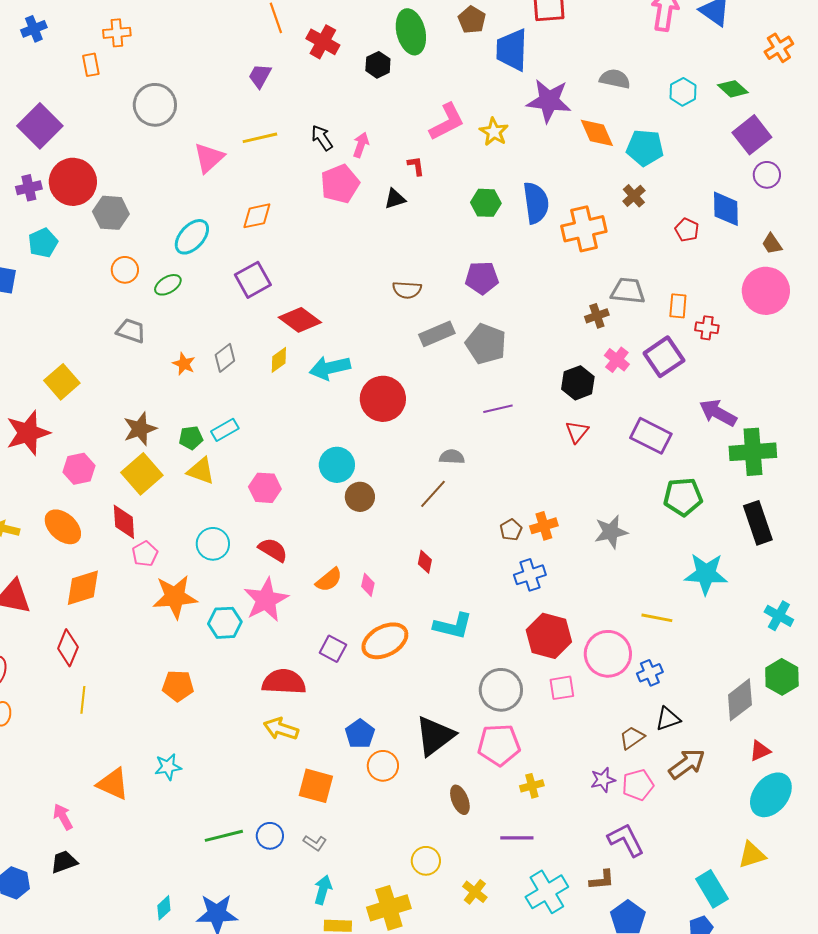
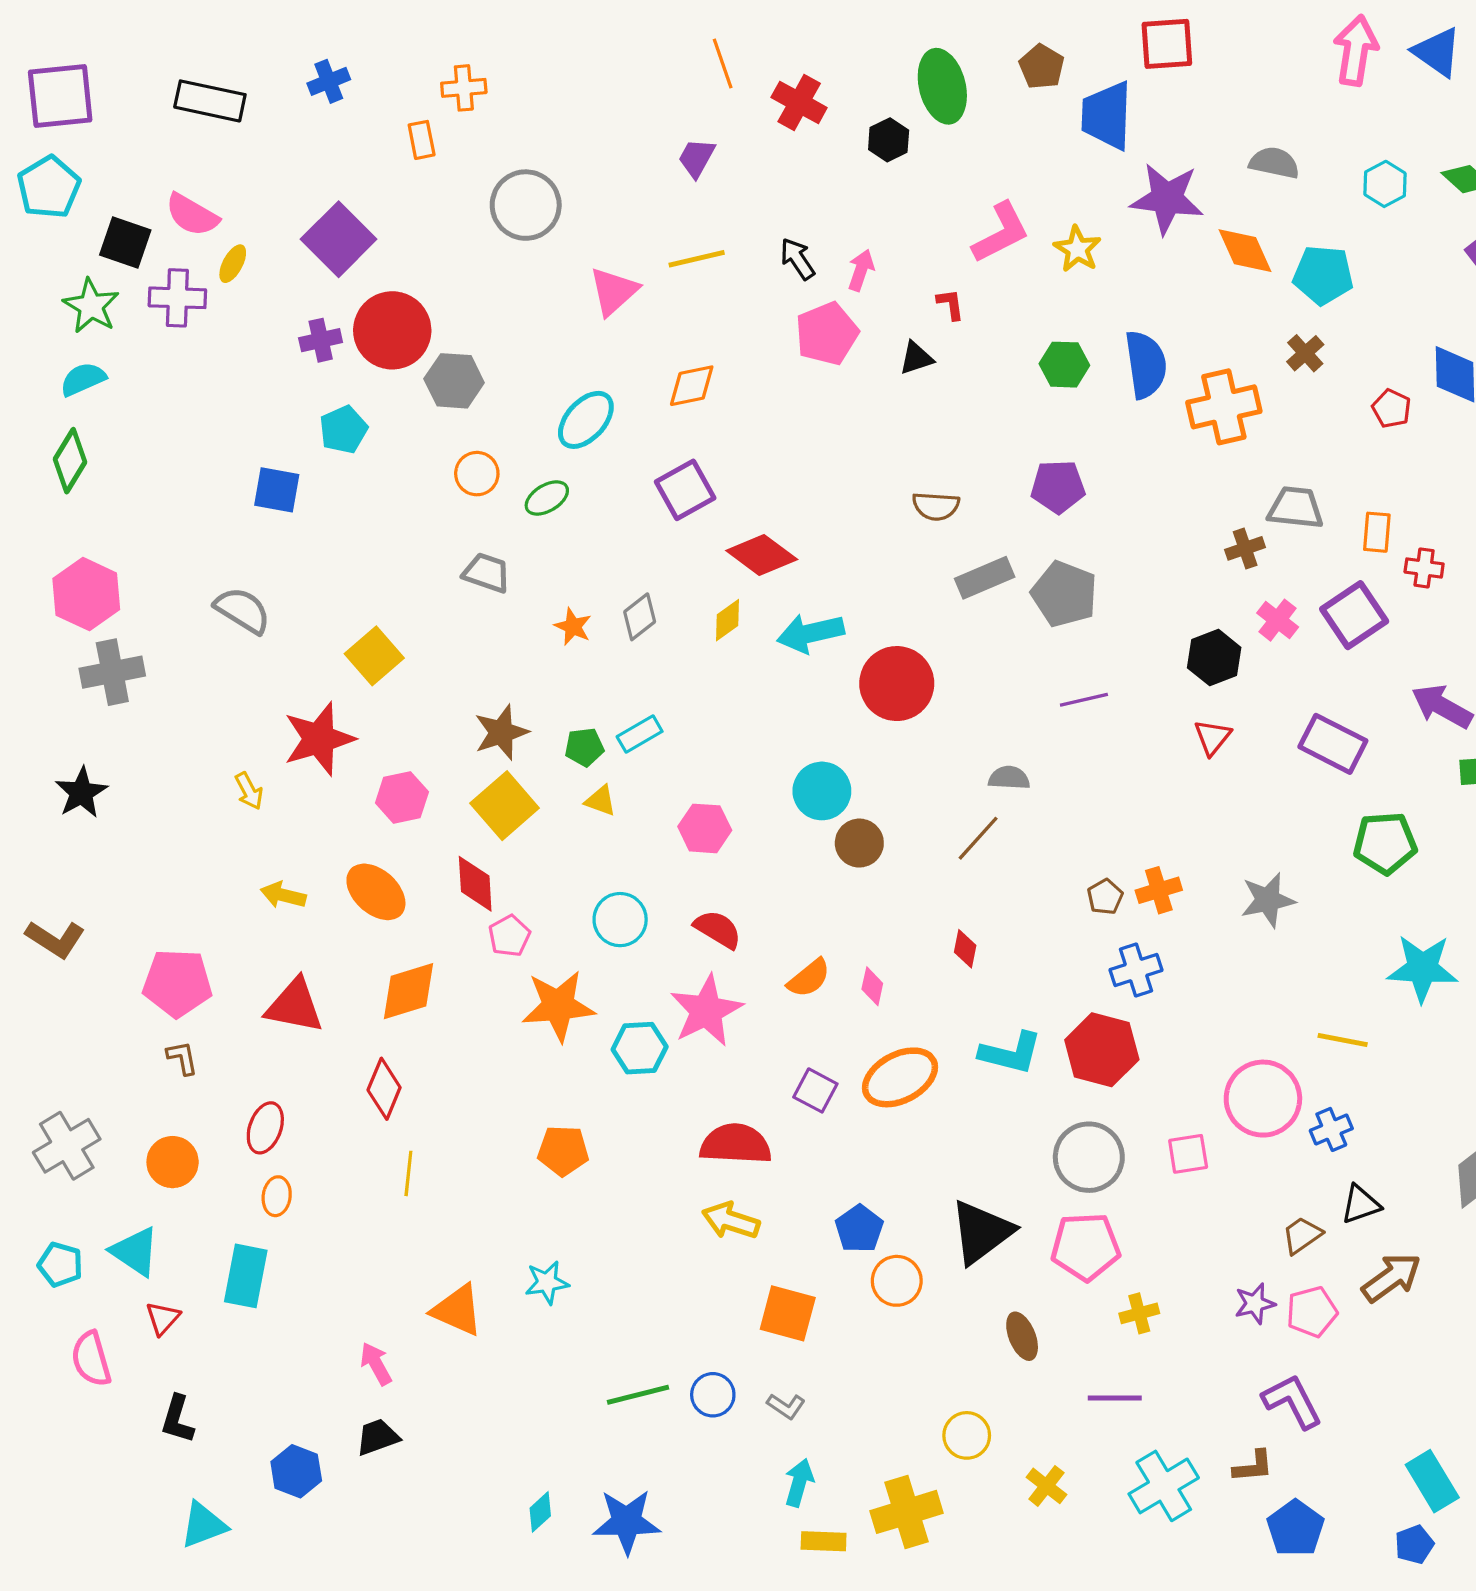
yellow triangle: (201, 471) -> (601, 801), size x0.7
red hexagon: (549, 636) -> (1102, 1050), moved

